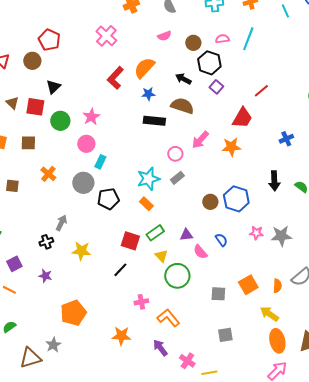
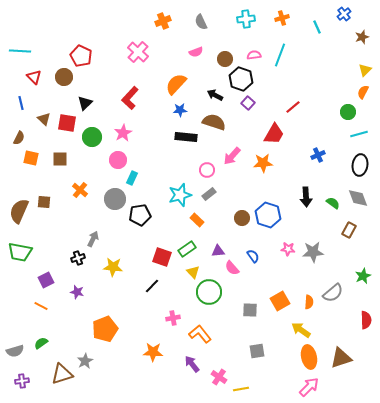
red L-shape: (115, 78) -> (130, 98), moved
orange rectangle: (146, 204) -> (197, 220), moved

